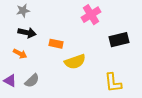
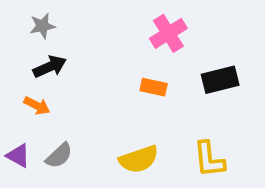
black arrow: (27, 33) -> (50, 67), turned -36
orange rectangle: (56, 44) -> (154, 87), moved
yellow semicircle: (75, 62) -> (139, 159), moved

